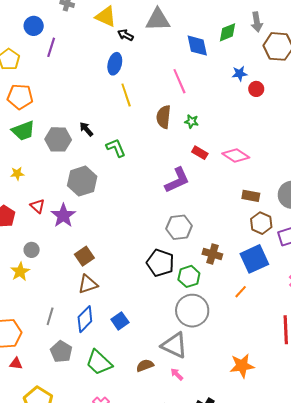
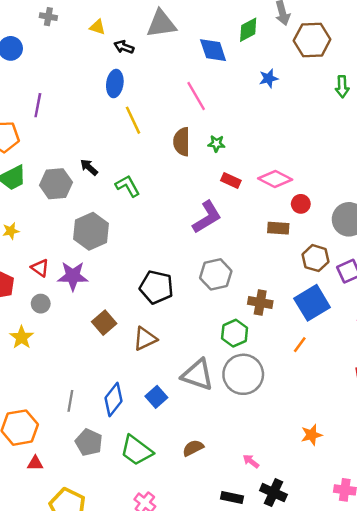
yellow triangle: (106, 17) -> (97, 27), size x0.6
purple line: (51, 47) -> (38, 105), moved
red circle: (256, 89) -> (301, 204), moved
brown rectangle: (251, 196) -> (278, 228), moved
purple star: (63, 216) -> (73, 276), turned -30
gray circle: (32, 250) -> (41, 304), moved
black pentagon: (160, 263) -> (156, 287), moved
yellow star: (20, 272) -> (22, 337), moved
brown triangle: (88, 284) -> (145, 339), moved
gray triangle: (174, 345) -> (198, 375), moved
orange star: (242, 366) -> (312, 435), size x0.7
pink arrow: (177, 374) -> (251, 461), moved

